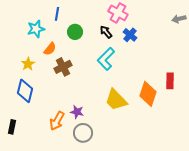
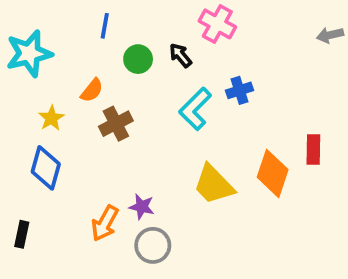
cyan star: (36, 29) -> (29, 54), moved, size x1.4
black arrow: (106, 32) -> (180, 55), moved
blue cross: (130, 35) -> (240, 90), moved, turned 32

